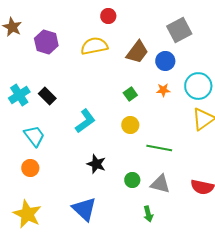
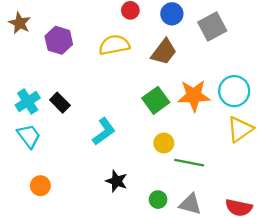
blue circle: (165, 61) -> (172, 14), moved
orange star: (163, 90) -> (194, 96), size x2.0
green square: (130, 94) -> (156, 100), size x1.6
yellow circle: (130, 125) -> (164, 143), moved
cyan trapezoid: (34, 136) -> (29, 136), moved

